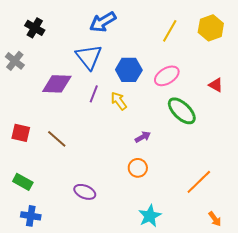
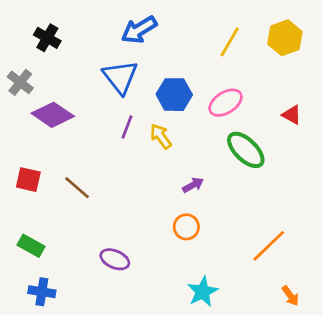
purple diamond: (57, 84) -> (53, 115), moved, turned 32

